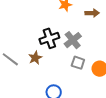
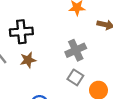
black cross: (49, 38) -> (21, 32), moved

